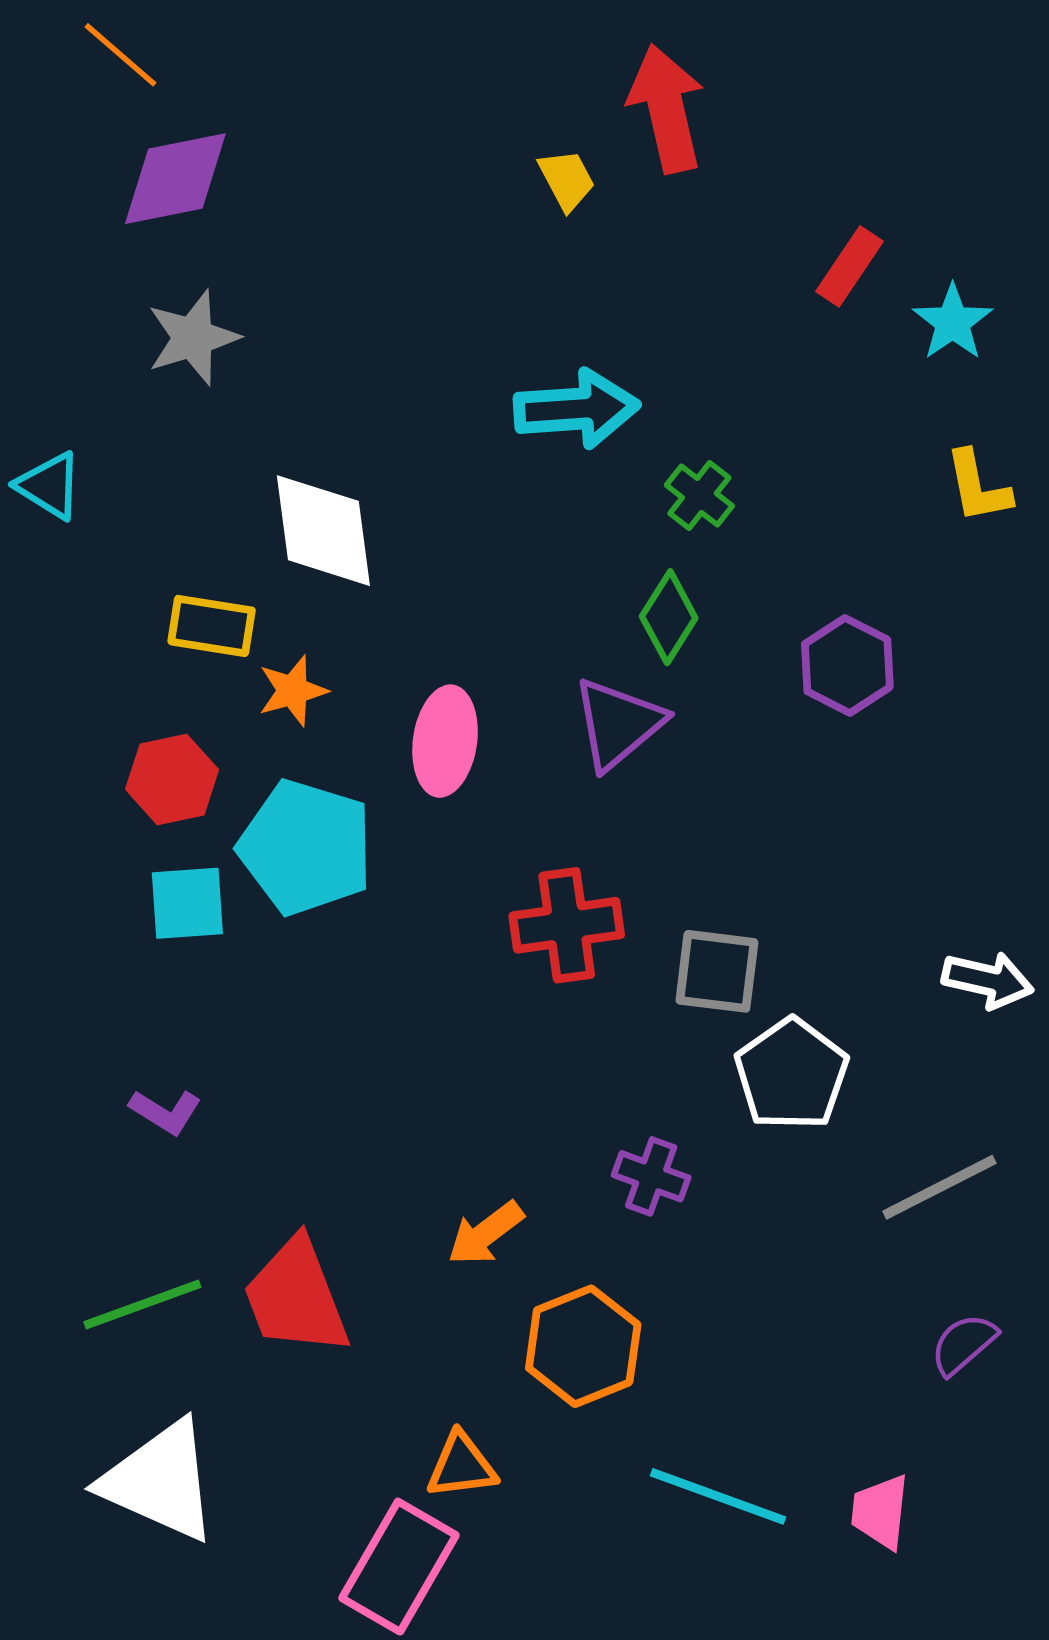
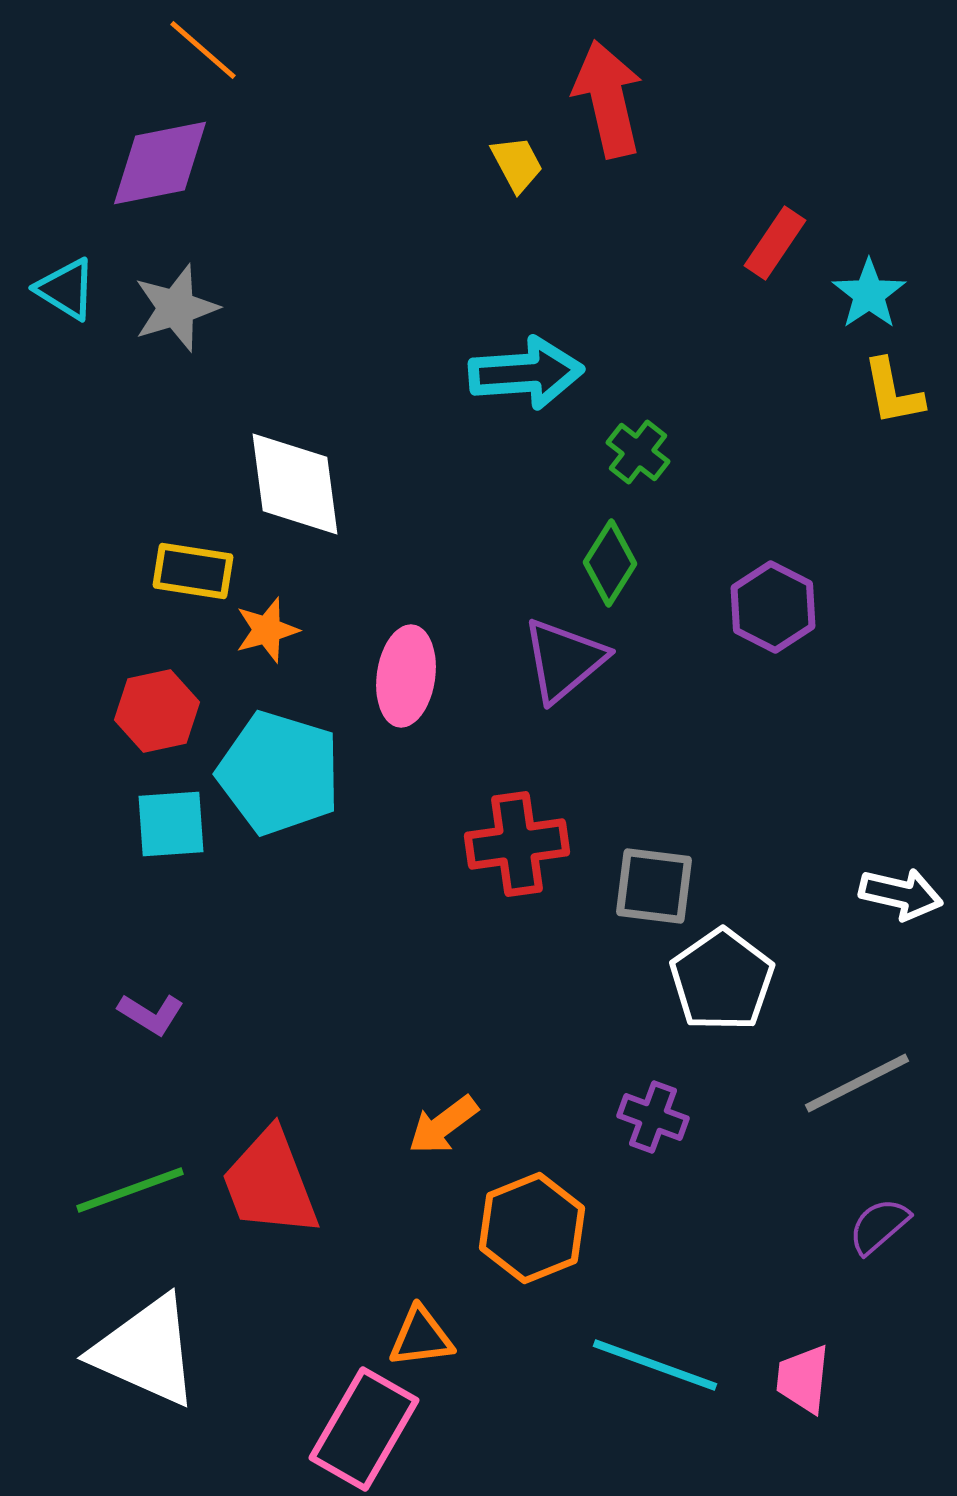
orange line: (121, 55) -> (203, 50), moved
cyan triangle: (49, 486) -> (66, 289), moved
yellow L-shape: (978, 487) -> (893, 392), moved
purple cross: (651, 1176) -> (653, 1117), moved

